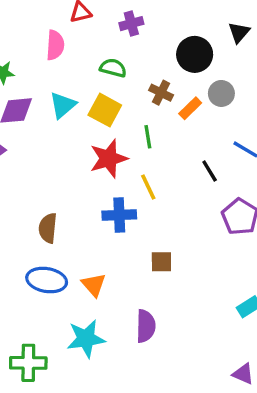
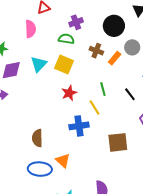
purple cross: (131, 24) -> (76, 22), moved
green line: (148, 137) -> (103, 89), moved
red star: (109, 158) -> (69, 93), size x0.7
brown square: (161, 262) -> (118, 142), moved, size x1.5
orange triangle: (94, 285) -> (63, 161), moved

